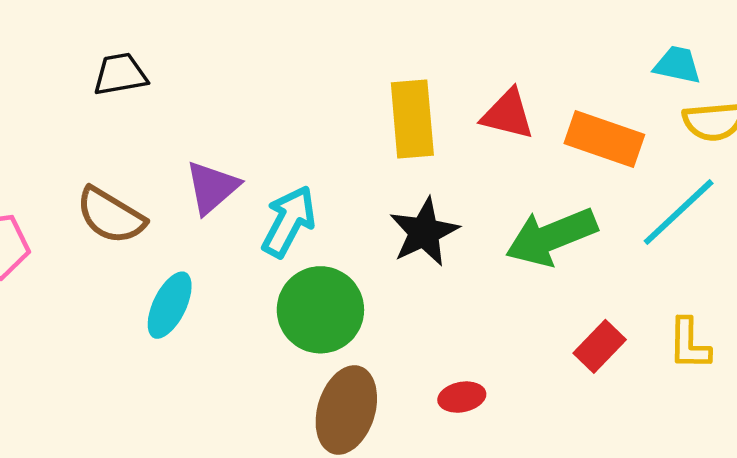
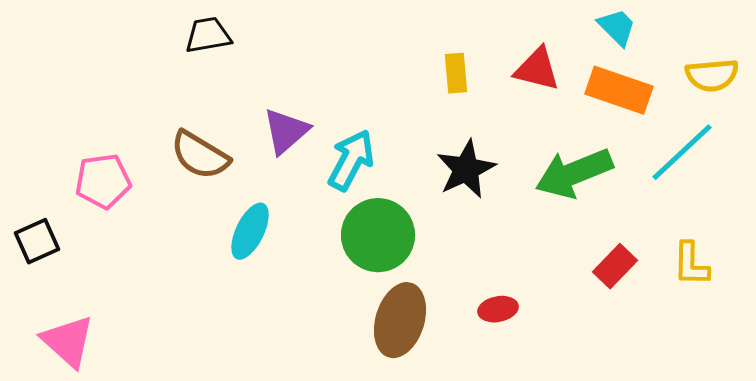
cyan trapezoid: (677, 65) -> (617, 27), moved, turned 33
yellow rectangle: (412, 119) -> (456, 73), size x0.6

